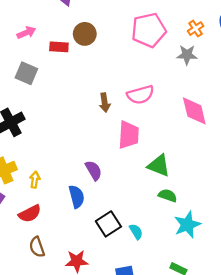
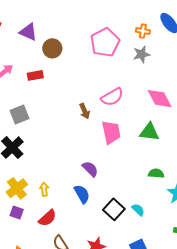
orange cross: (196, 29) -> (143, 31), turned -32
brown circle: (85, 34) -> (52, 48), moved
gray square: (26, 73) -> (20, 115), moved, turned -30
green triangle: (159, 166) -> (149, 132), moved

